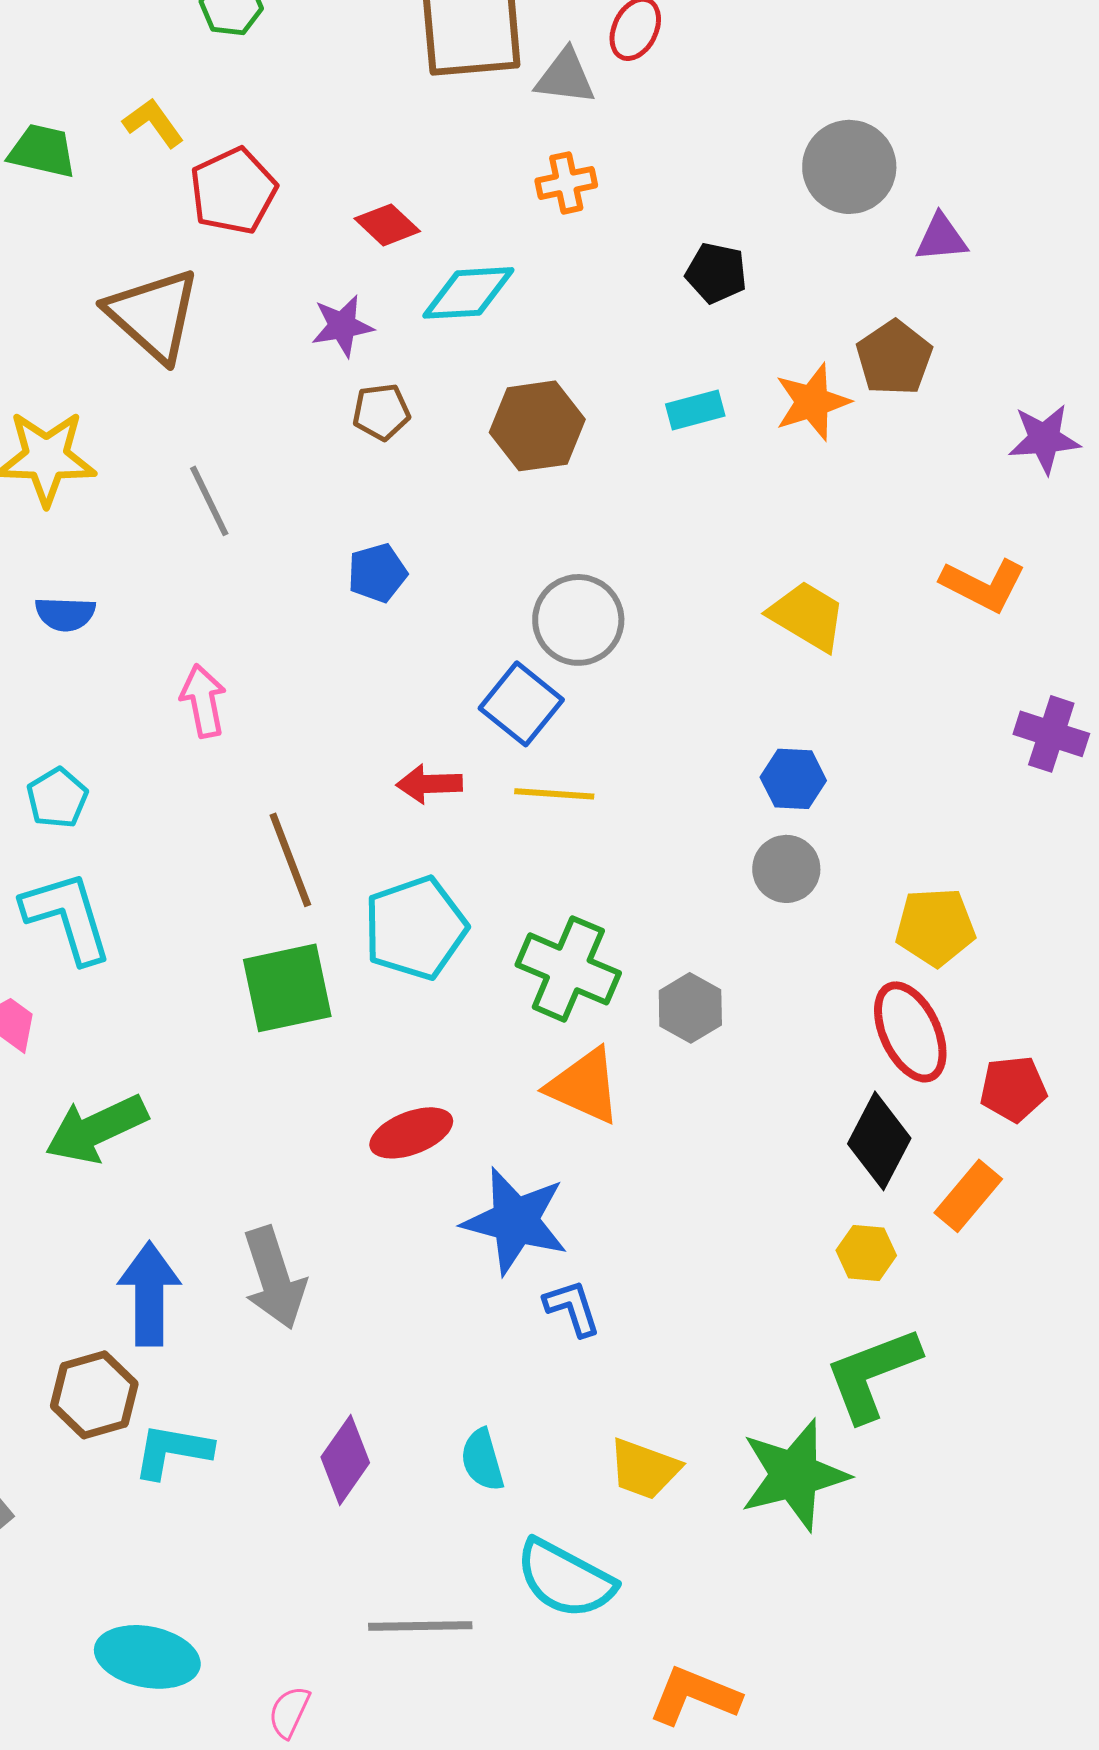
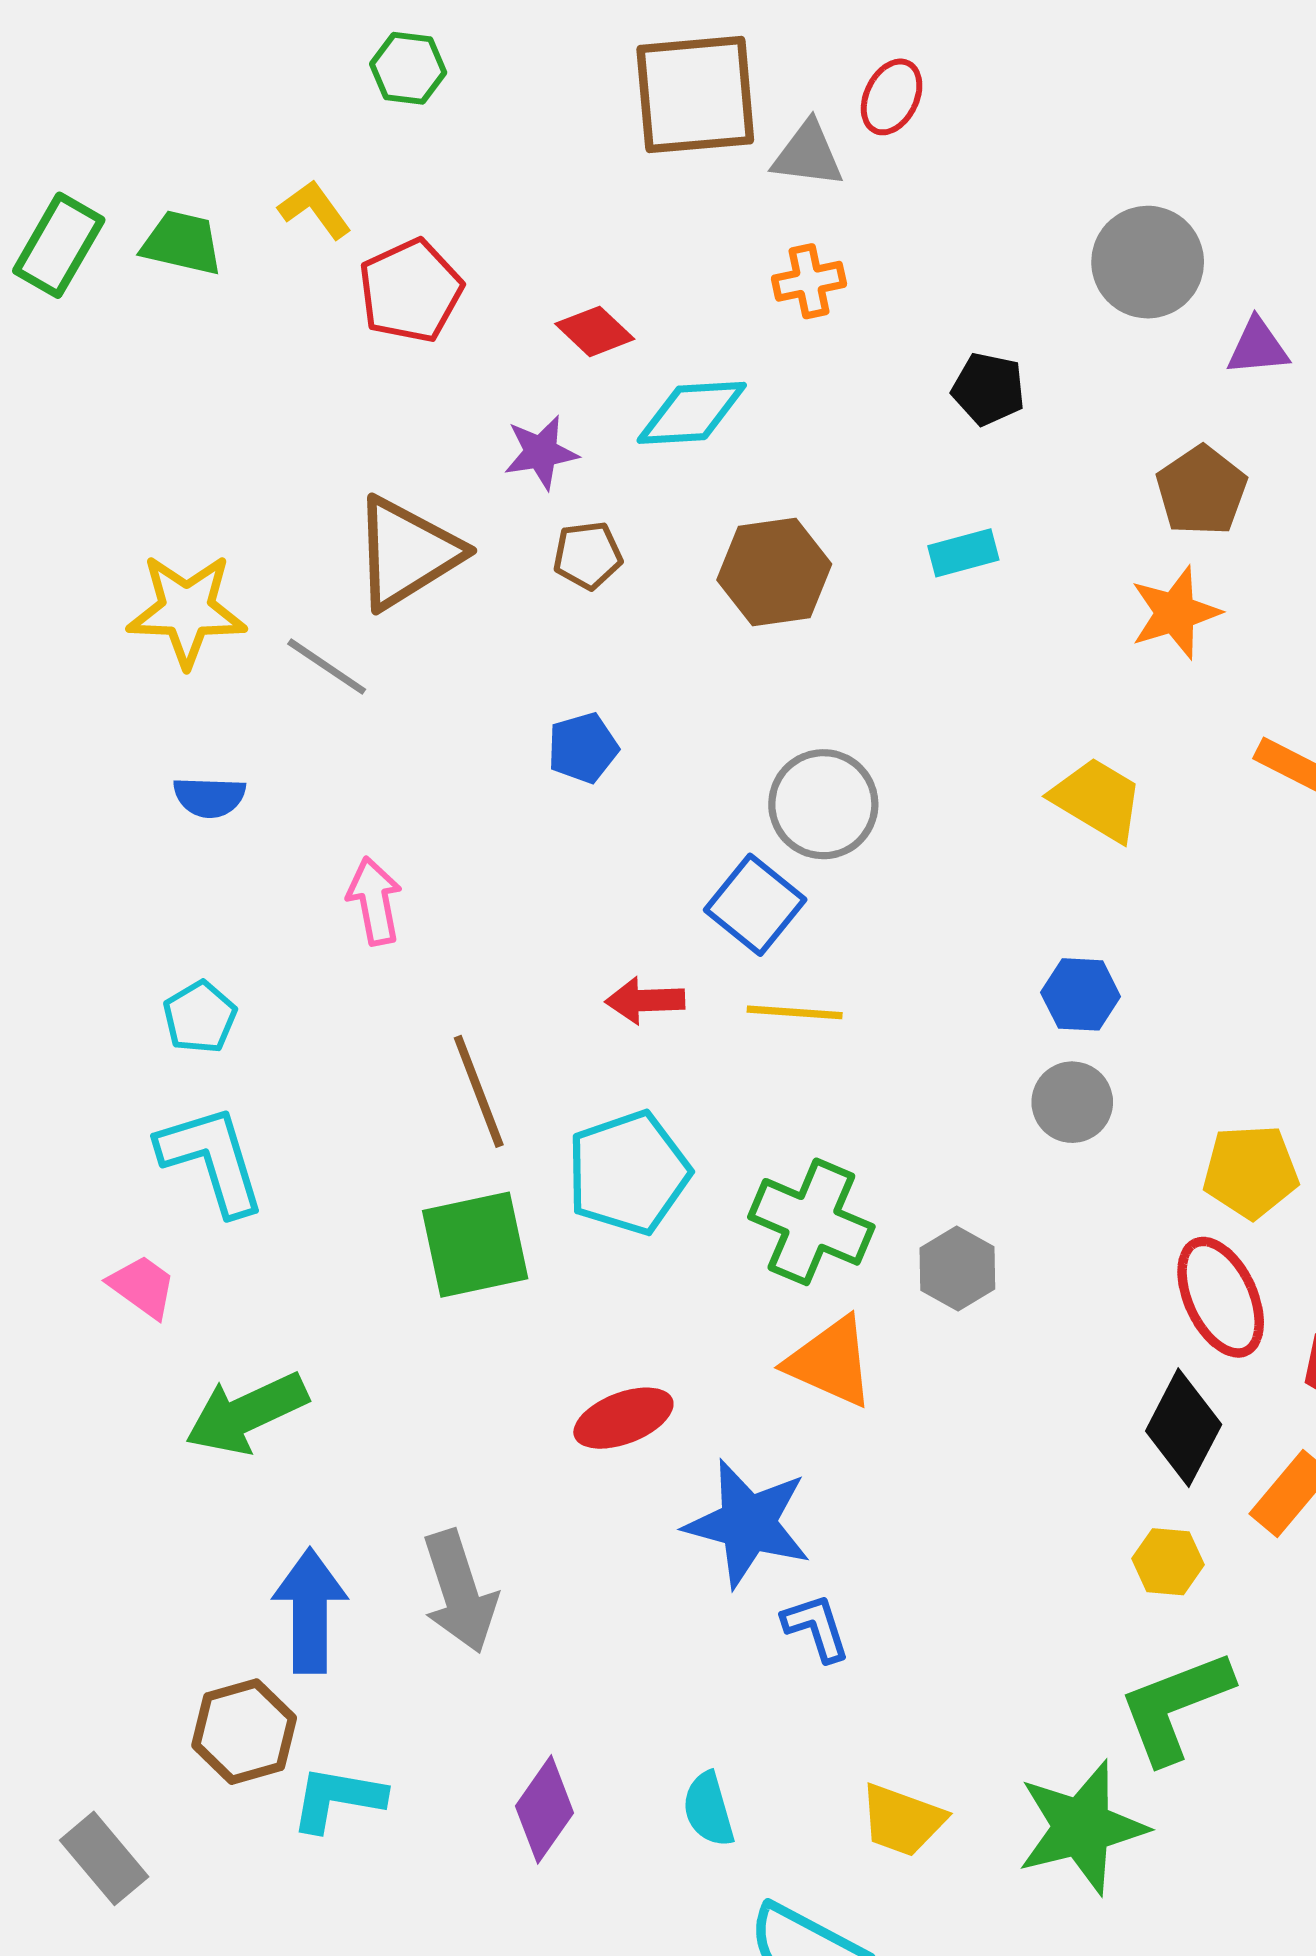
brown triangle: (153, 315) -> (407, 553), moved, turned 46
orange star: (812, 402) -> (1175, 613), moved
gray line: (209, 501) -> (327, 667), moved, turned -30

